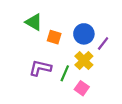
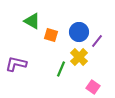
purple L-shape: (40, 68) -> (16, 64), moved
pink square: (82, 88) -> (93, 87), moved

